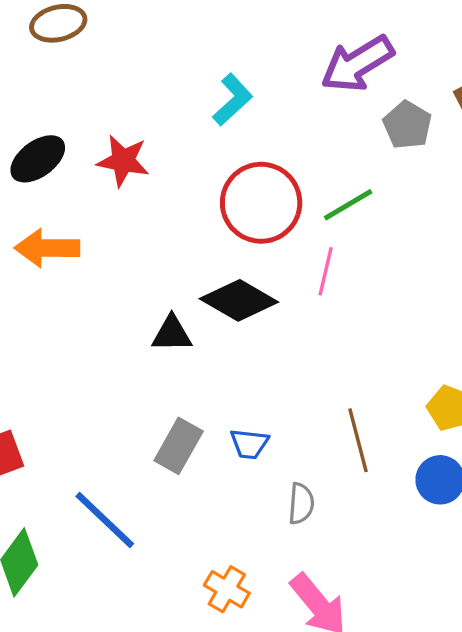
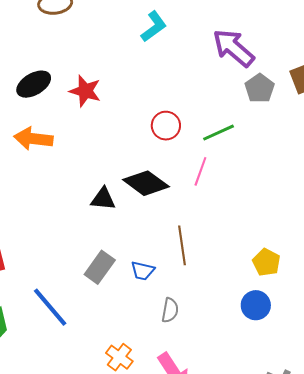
purple arrow: (357, 64) -> (233, 48), turned 66
cyan L-shape: (233, 100) -> (154, 27), moved
red circle: (261, 203) -> (166, 126), size x0.6
brown line: (358, 440) -> (182, 245), moved

